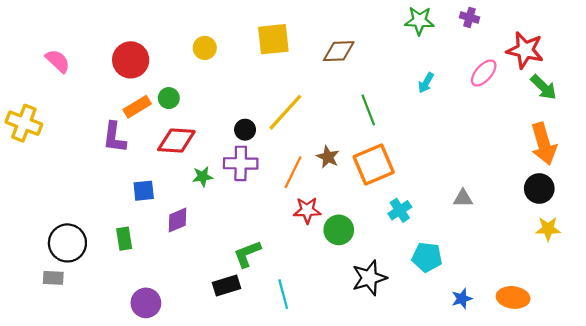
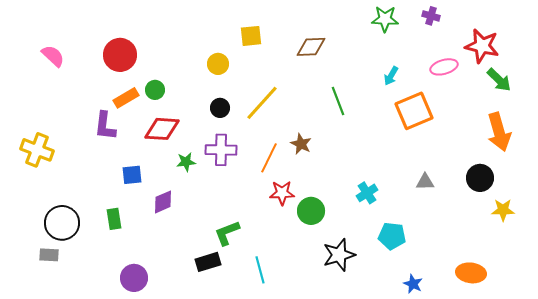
yellow square: (273, 39) -> (251, 36), size x0.7
yellow circle: (205, 48) -> (218, 64), moved
pink ellipse: (484, 73) -> (444, 67), turned 32
yellow cross: (24, 123) -> (37, 150), moved
black circle: (245, 130) -> (220, 108), moved
orange square: (374, 165) -> (414, 111), moved
black circle: (539, 188) -> (480, 178), moved
blue star: (462, 299) -> (413, 284), moved, turned -30

